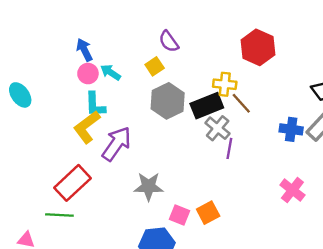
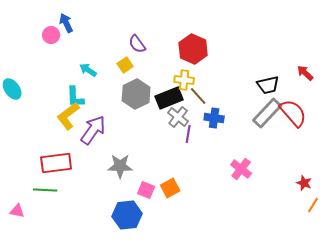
red hexagon: (258, 47) -> (193, 49), moved
blue arrow: (84, 50) -> (66, 23), moved
pink circle: (88, 74) -> (51, 35), moved
blue cross: (291, 129) -> (214, 118), moved
red rectangle: (73, 183) -> (56, 163), turned 36

